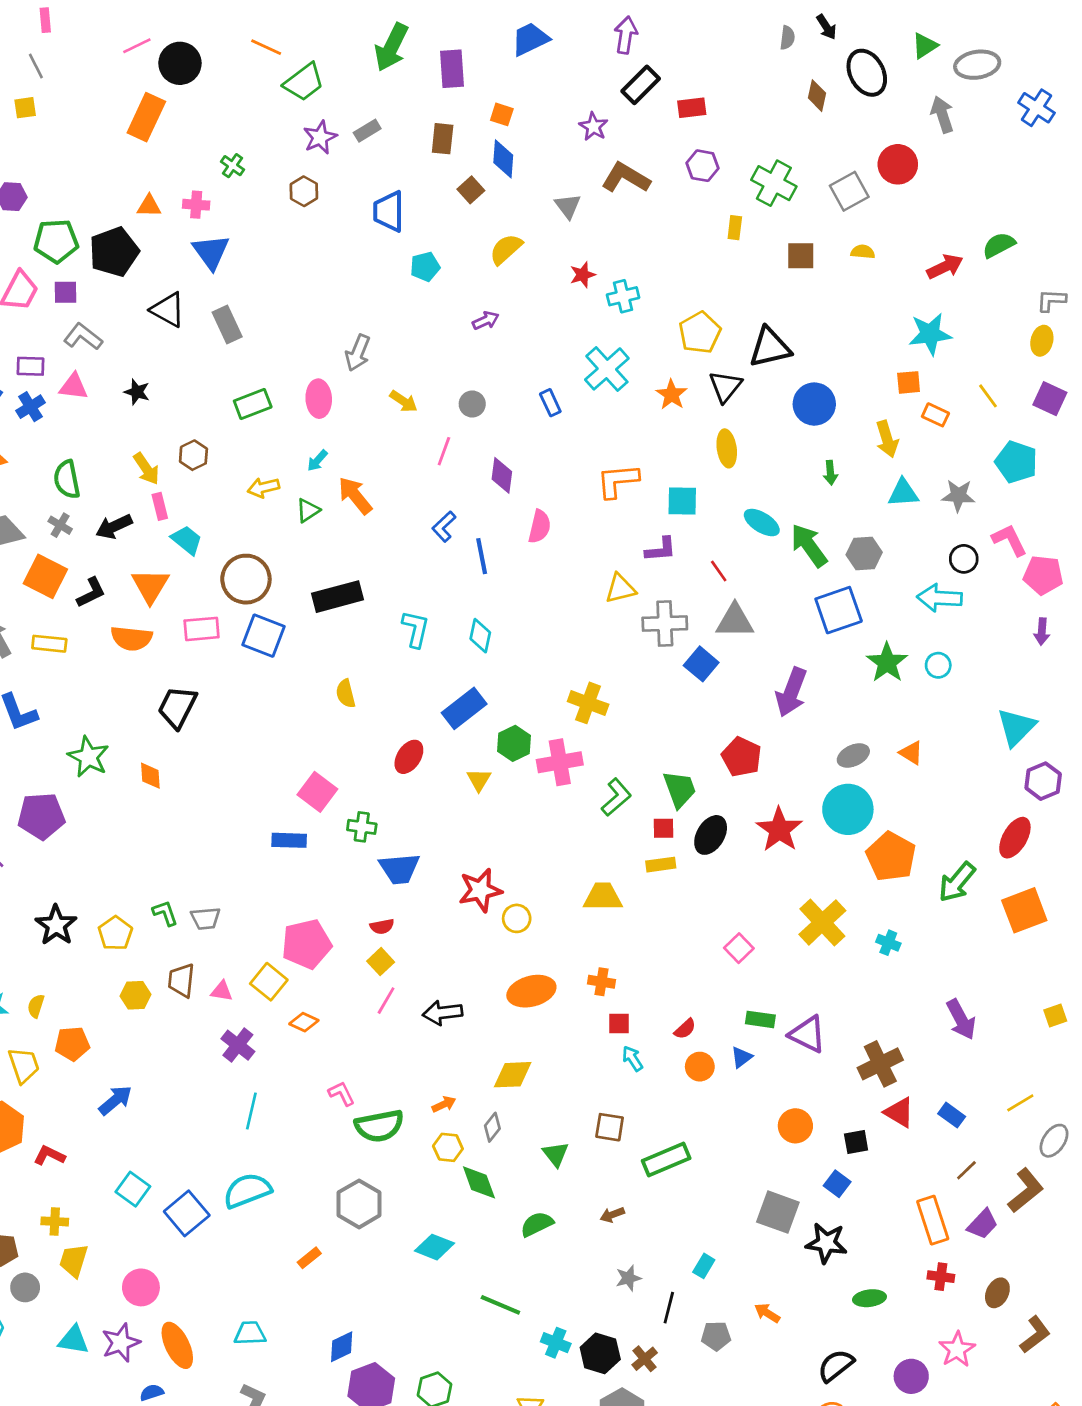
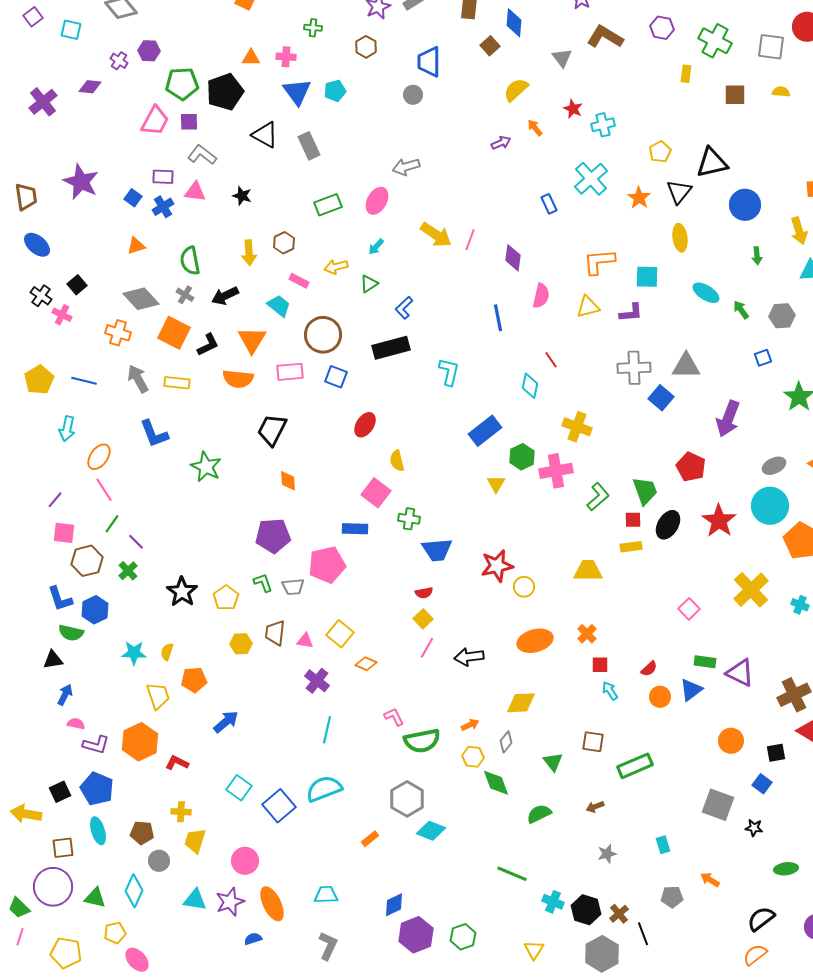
green cross: (232, 166) -> (313, 28), turned -30
gray square: (849, 191) -> (771, 47), turned 36
cyan pentagon: (425, 267) -> (335, 91), moved
red star: (583, 275) -> (573, 109), turned -30
yellow pentagon: (700, 333) -> (660, 152), size x0.7
gray arrow: (358, 353) -> (406, 167), turned 52
pink ellipse: (319, 399) -> (377, 201), turned 32
yellow arrow: (404, 401) -> (436, 235), moved, size x1.5
gray circle: (472, 404) -> (413, 95), moved
yellow arrow: (146, 469) -> (249, 253), turned 30
orange arrow: (355, 496) -> (535, 128), moved, size x0.6
pink rectangle: (160, 506) -> (299, 281), moved, turned -48
blue L-shape: (444, 527) -> (404, 308), moved
green arrow: (809, 545) -> (741, 310), size x0.6
red line: (719, 571) -> (551, 360), moved
yellow triangle: (620, 589) -> (588, 307), moved
blue square: (839, 610) -> (763, 358), size x0.5
blue square: (263, 636) -> (336, 377), size x0.7
cyan diamond: (480, 636) -> (530, 386), moved
yellow semicircle: (346, 694) -> (397, 461), moved
red ellipse: (409, 757) -> (365, 425), moved
orange diamond: (150, 776) -> (288, 481), moved
purple pentagon: (41, 816) -> (273, 536), moved
pink pentagon: (307, 944) -> (327, 565), moved
orange cross: (601, 982) -> (587, 634), turned 36
blue triangle: (742, 1057) -> (691, 690), size x1.4
black star: (826, 1243) -> (754, 828), size x0.6
cyan diamond: (435, 1247) -> (431, 831), moved
cyan rectangle: (704, 1266) -> (663, 845), turned -48
black line: (669, 1308) -> (643, 934), moved, turned -35

